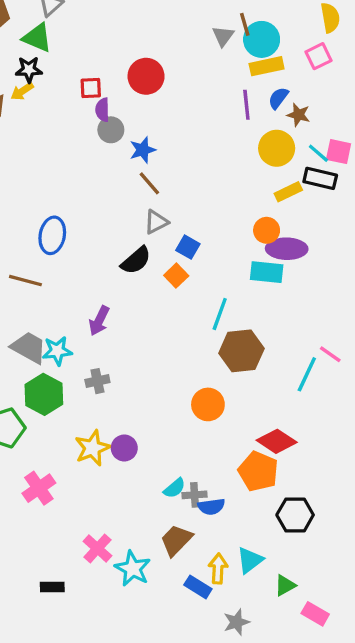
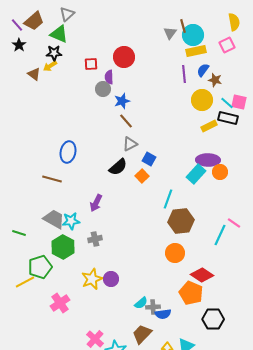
purple semicircle: (102, 110) -> (109, 77), moved
orange circle: (267, 230) -> (220, 172), moved
cyan rectangle: (267, 272) -> (196, 174), turned -54
orange circle: (208, 404) -> (175, 253), moved

